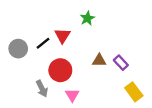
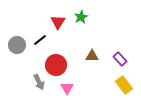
red triangle: (62, 36) -> (58, 22), moved
purple rectangle: (121, 63) -> (120, 59), moved

